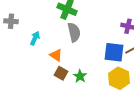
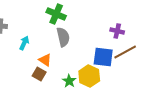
brown square: (61, 73) -> (39, 74), moved
yellow hexagon: (119, 78) -> (89, 76), moved

